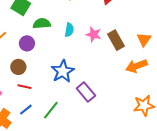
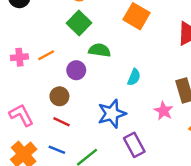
cyan semicircle: (69, 30) -> (134, 77), moved
pink star: (94, 34) -> (164, 111), moved
blue line: (26, 110) -> (57, 150), turned 48

